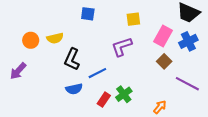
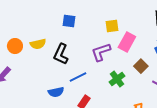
pink rectangle: (163, 36) -> (127, 42), moved
black L-shape: (72, 59) -> (61, 54), moved
green cross: (124, 94) -> (117, 79), moved

